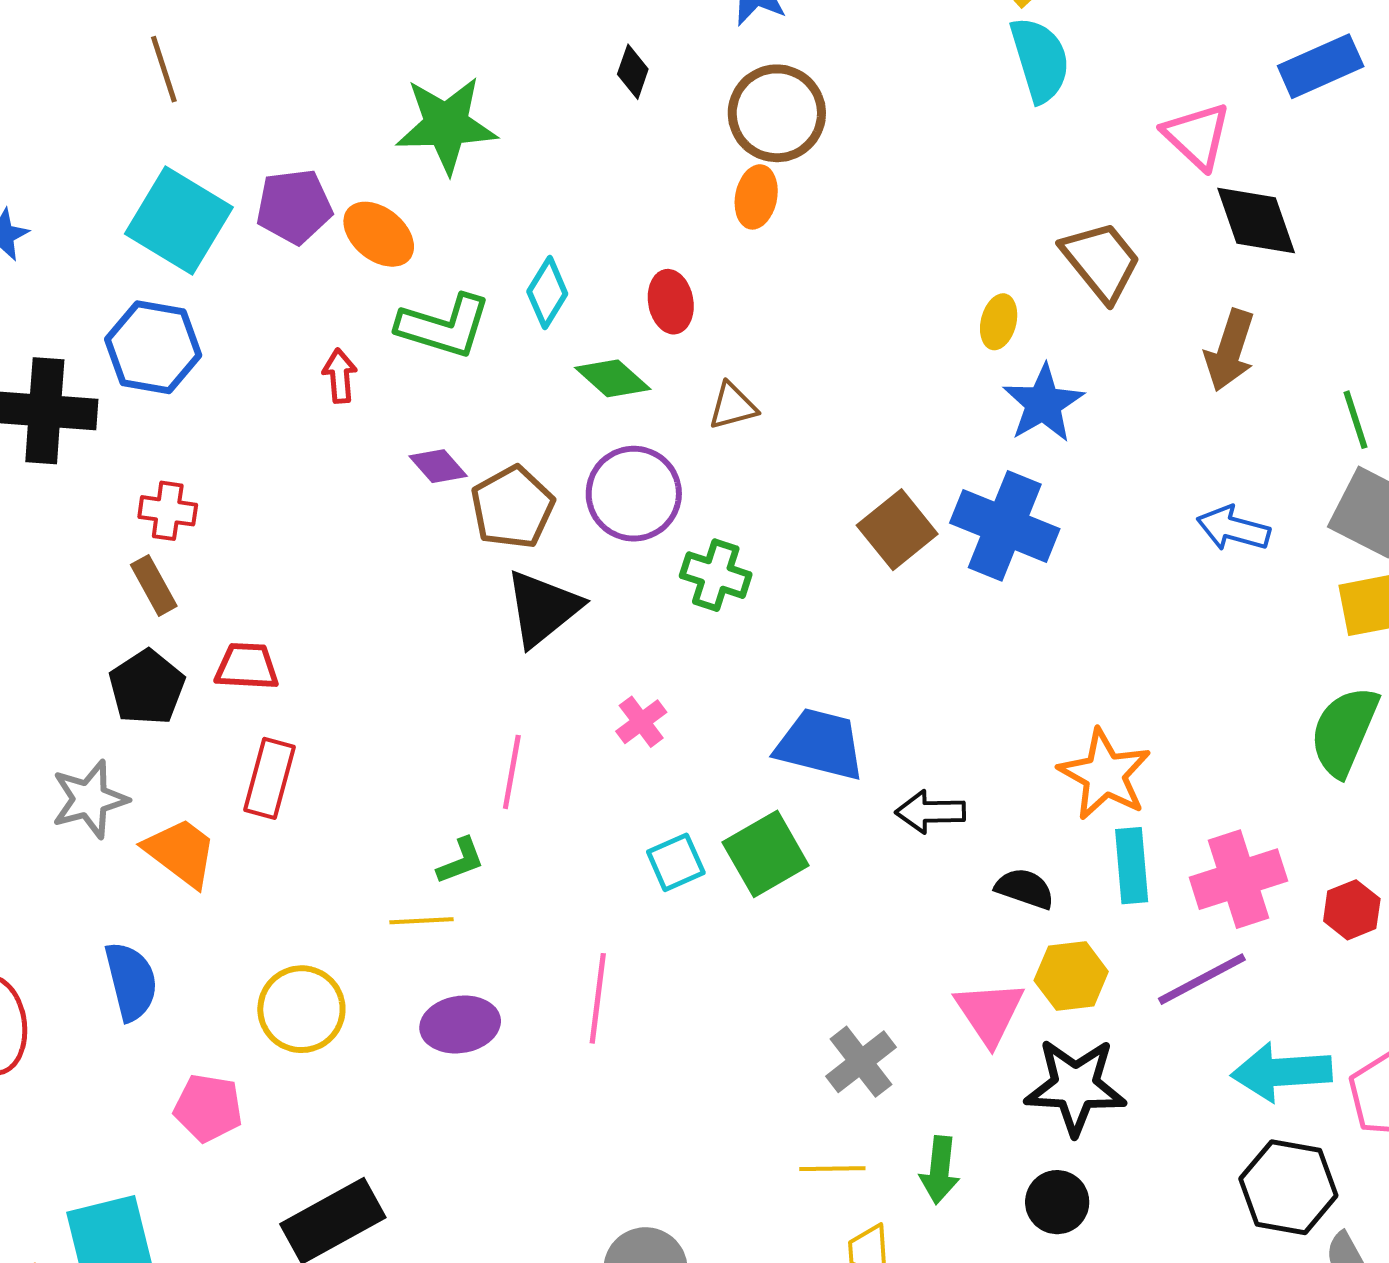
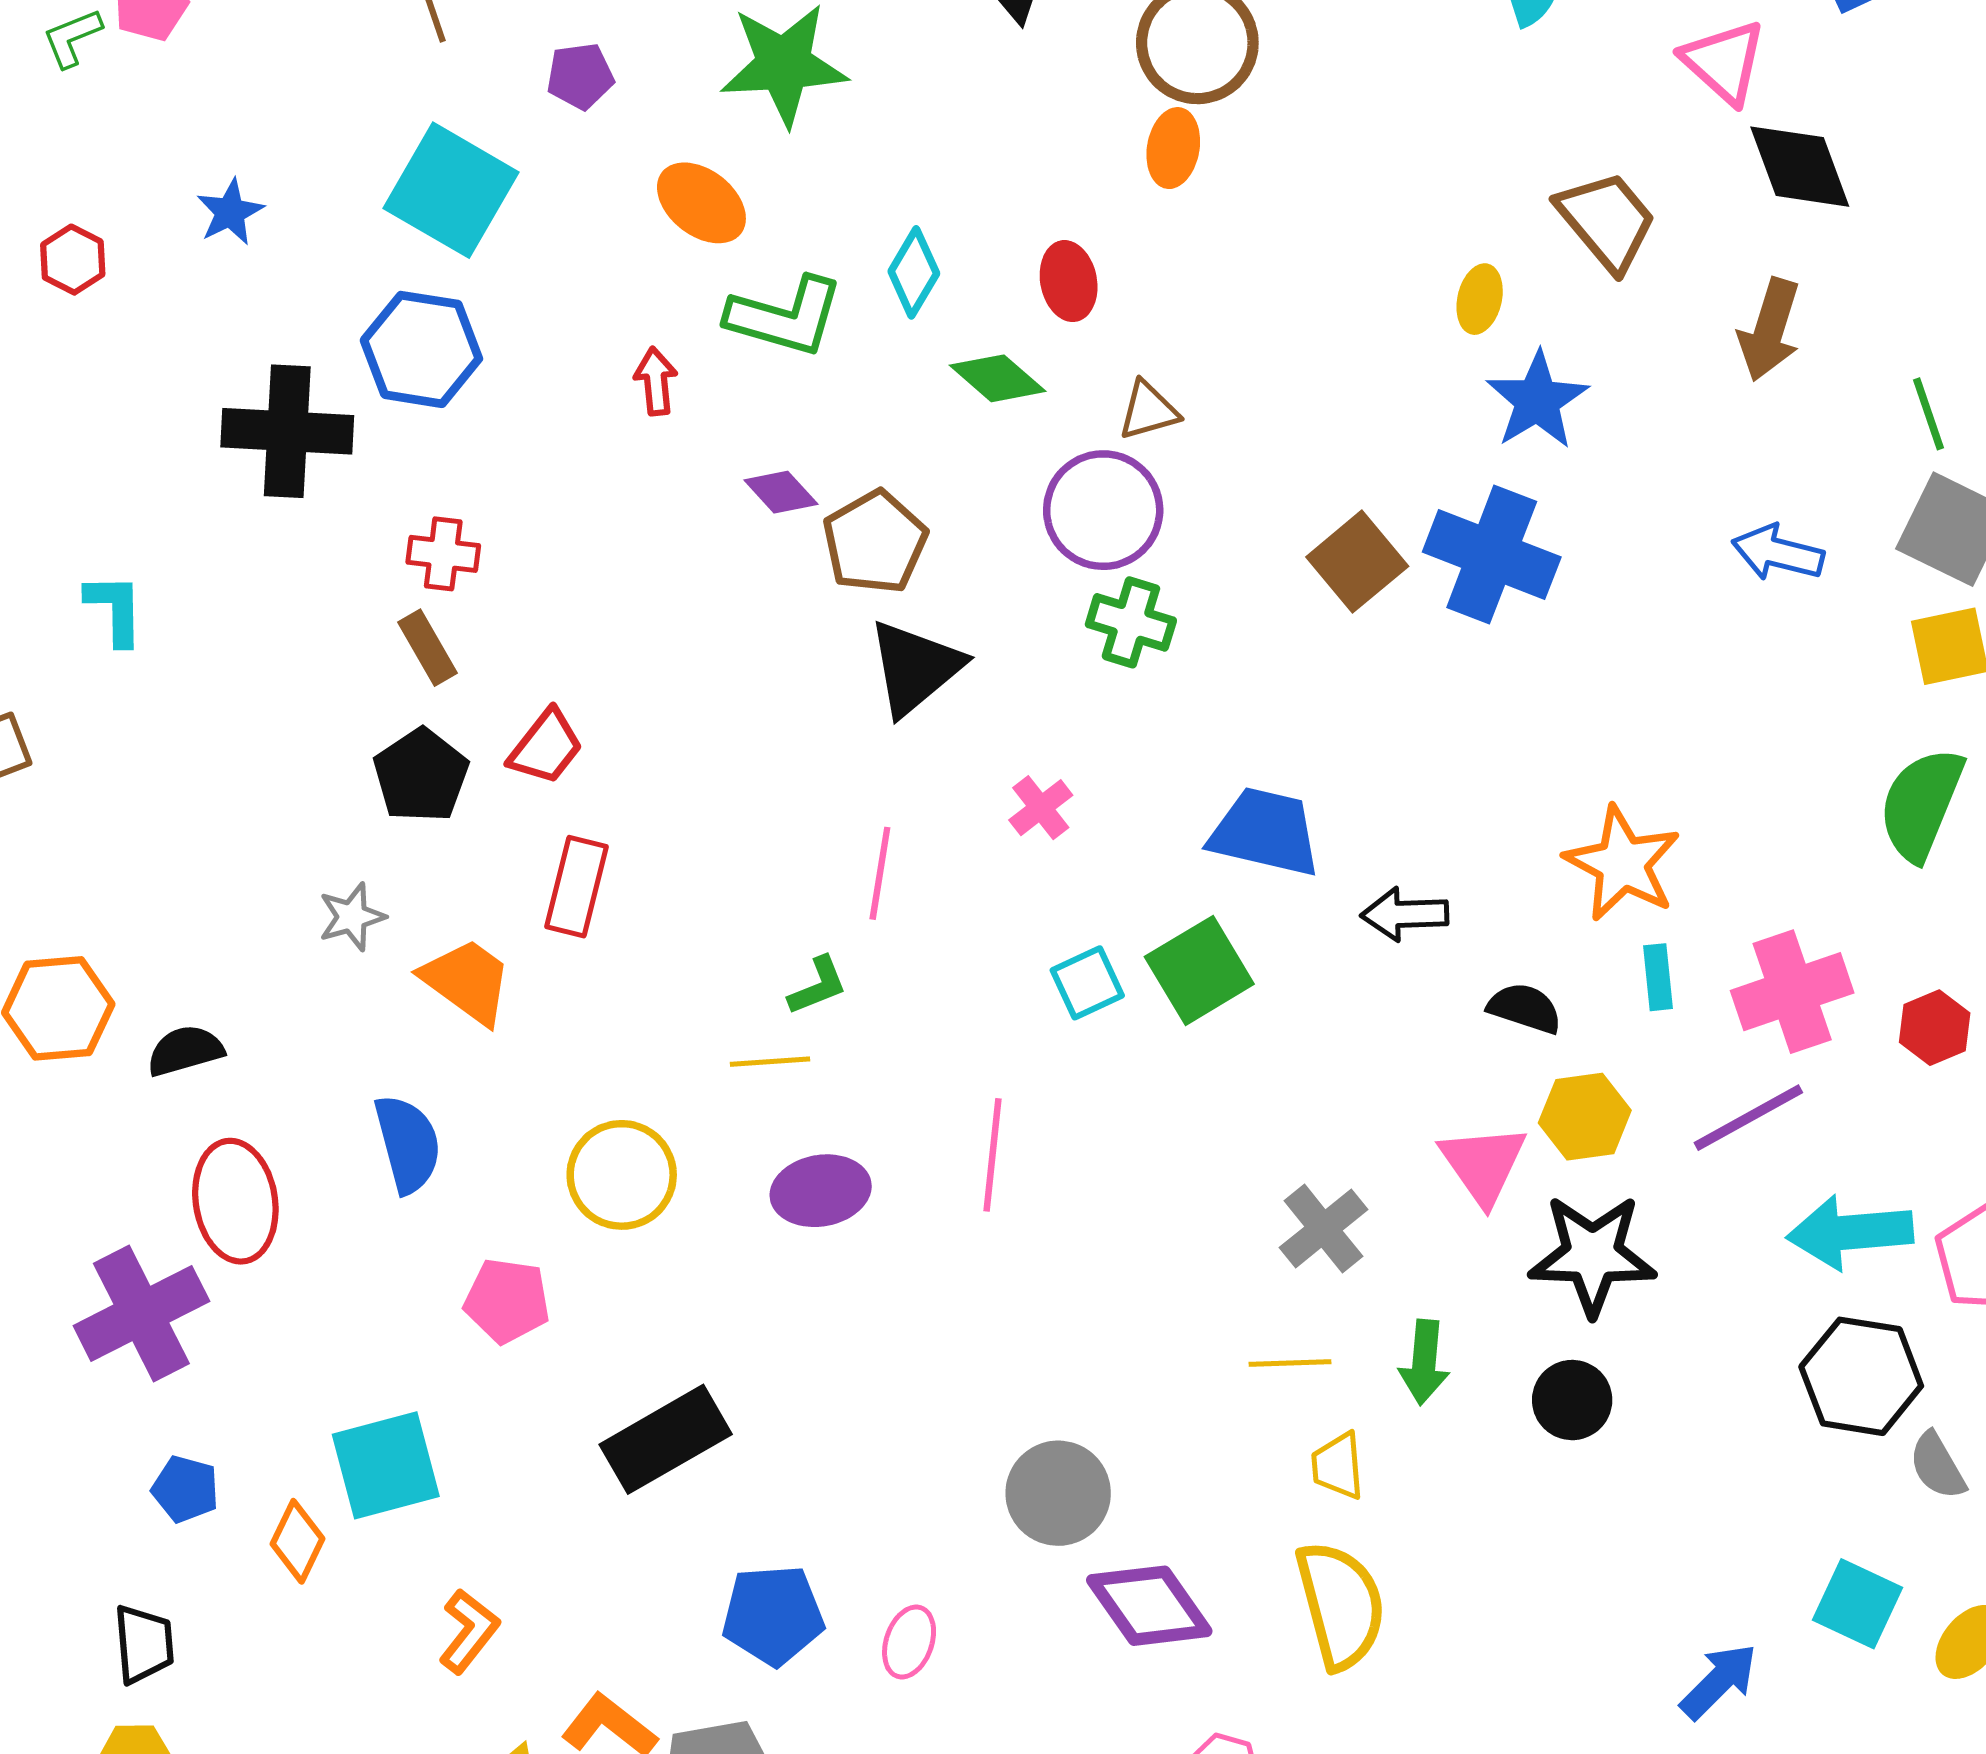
purple pentagon: (294, 207) -> (580, 76), moved, size x0.7
purple circle: (634, 494) -> (1103, 510), moved
red trapezoid: (247, 666) -> (546, 747), turned 126
gray star: (90, 799) -> (352, 917), size x0.7
cyan rectangle: (1132, 866) -> (1658, 977), size x0.7

